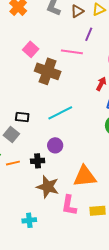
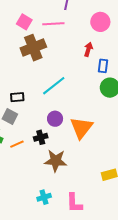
pink square: (31, 49) -> (24, 22), moved
brown cross: (48, 71) -> (33, 48), turned -30
orange triangle: (85, 176) -> (81, 128), moved, turned -35
pink L-shape: (69, 205) -> (74, 203), moved

